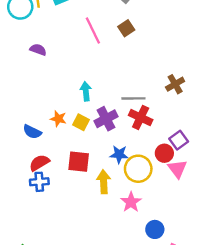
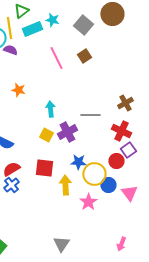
purple semicircle: (38, 50) -> (10, 50), moved
red cross: (141, 118) -> (121, 131), moved
orange star: (58, 119) -> (18, 90), moved
pink triangle: (177, 169) -> (129, 193), moved
blue cross: (39, 182) -> (11, 185), turned -35
blue circle: (155, 229) -> (108, 185), moved

